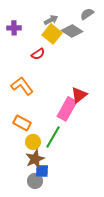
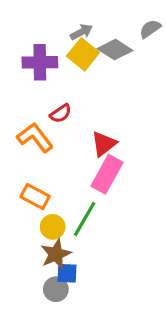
gray semicircle: (87, 14) -> (150, 29), moved
purple cross: (14, 28) -> (40, 62), moved, size x1.5
red semicircle: (38, 54) -> (61, 113), moved
red triangle: (79, 95) -> (104, 144), moved

